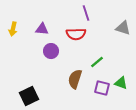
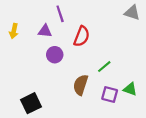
purple line: (86, 13) -> (60, 14), moved
gray triangle: (123, 28) -> (132, 13), moved
red semicircle: (76, 34) -> (82, 36), turned -66

